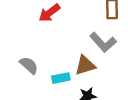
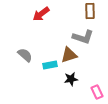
gray L-shape: (103, 42) -> (83, 37), turned -30

